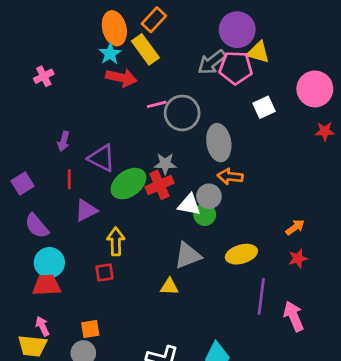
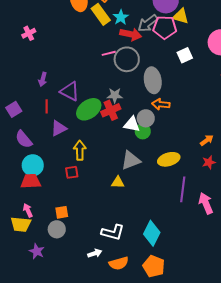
cyan star: (110, 54) -> (121, 17), moved
red arrow: (121, 78) -> (131, 34), moved

